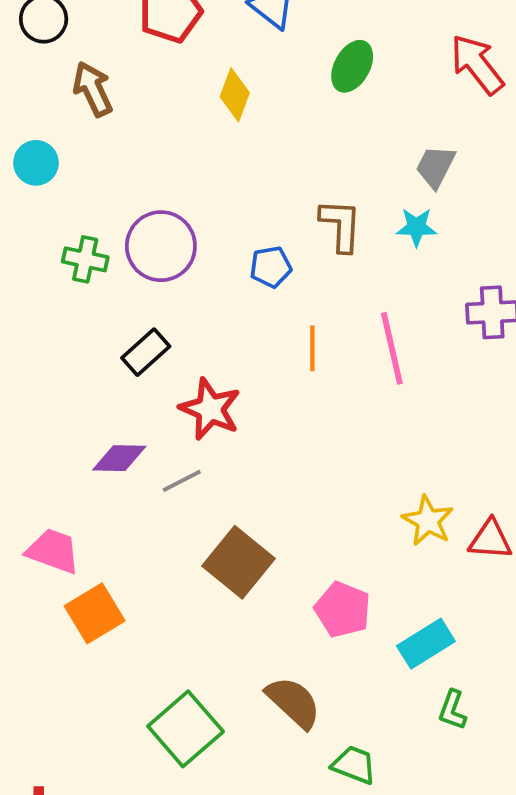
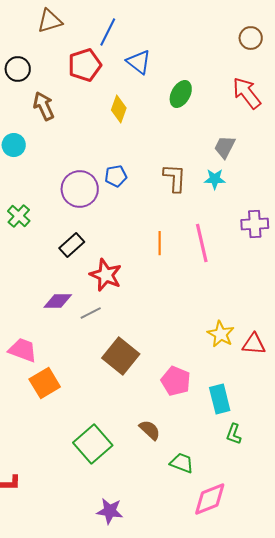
green cross: (85, 259) -> (19, 216), moved, turned 30
blue pentagon: (271, 267) -> (116, 176), moved
cyan rectangle: (426, 644) -> (220, 399), turned -72
brown semicircle: (293, 702) -> (150, 430), size x0.7

